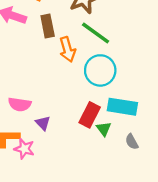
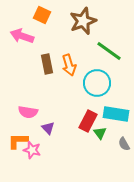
brown rectangle: (48, 26) -> (47, 64), moved
green line: (96, 33) -> (109, 51), moved

